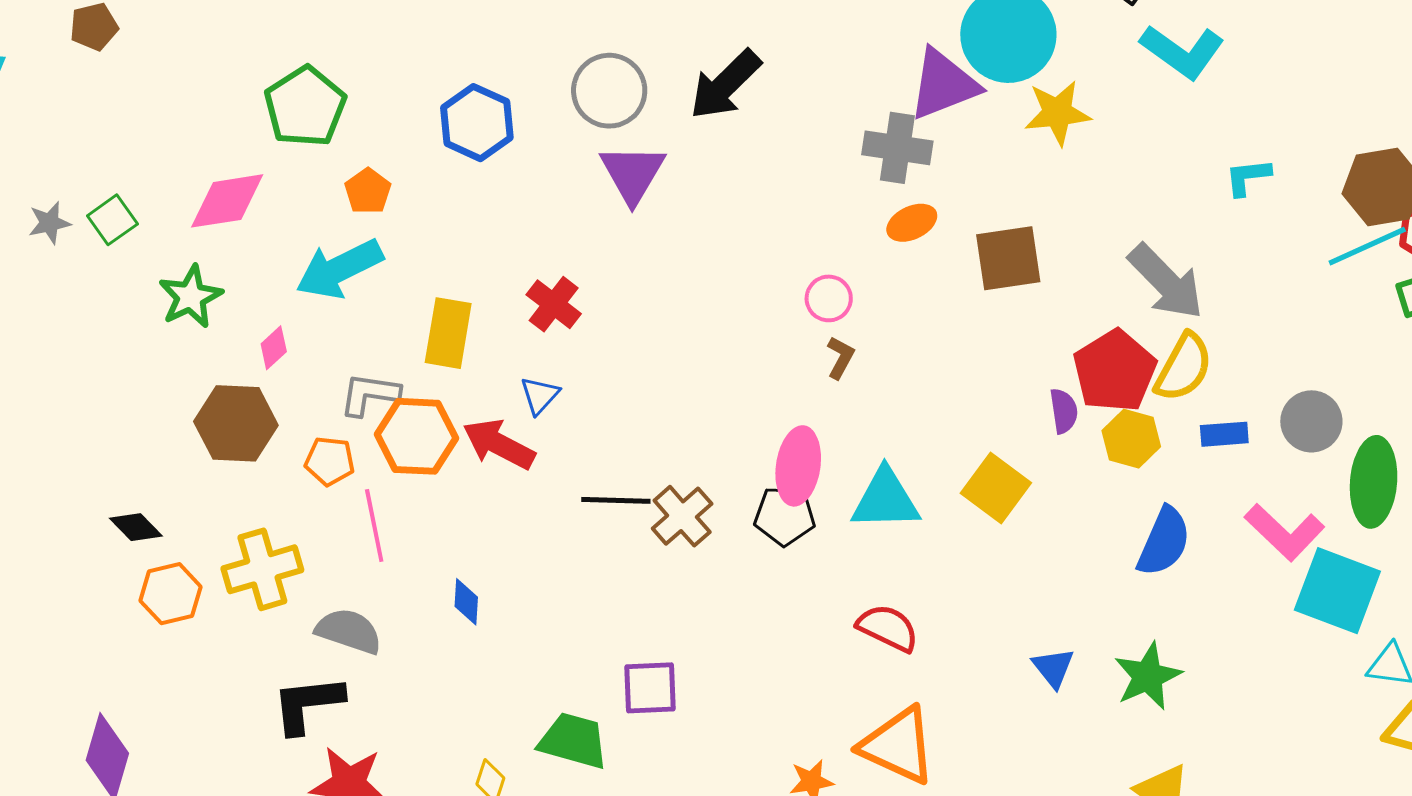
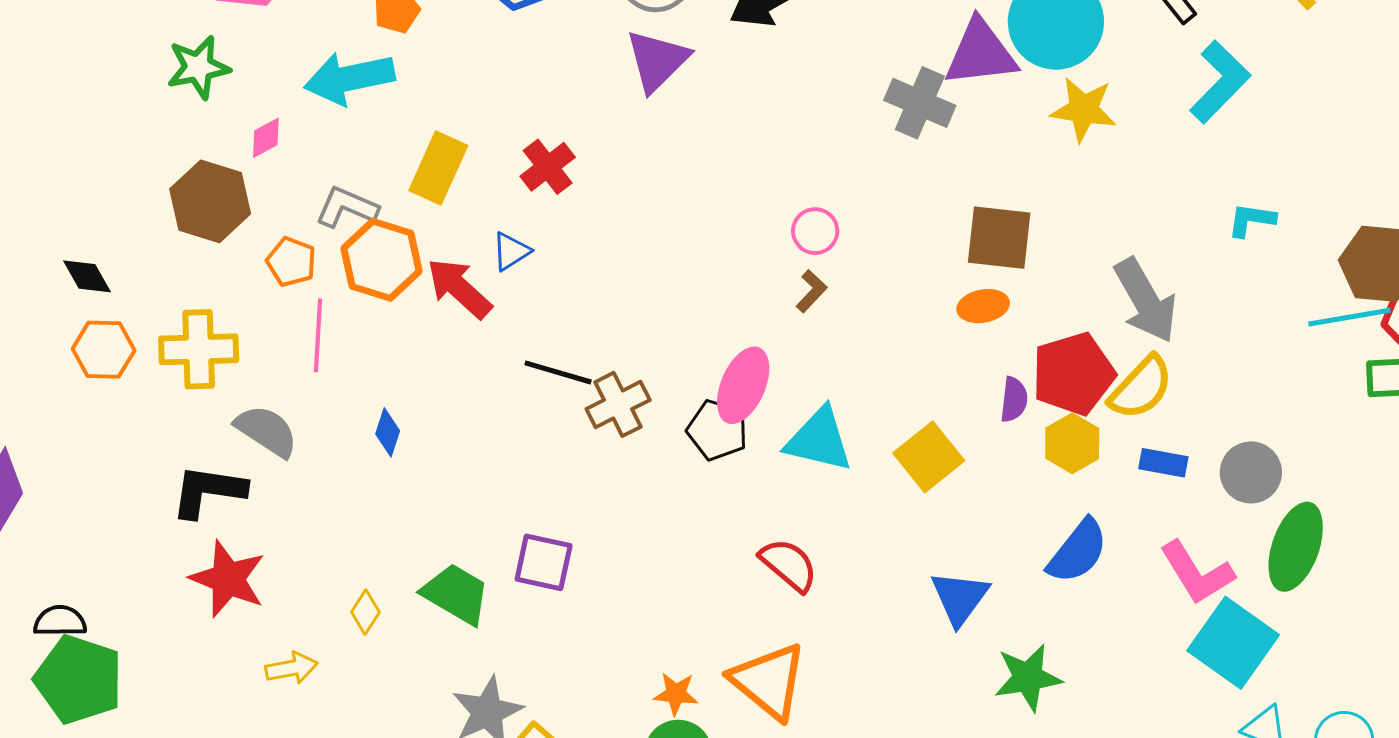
cyan L-shape: (1182, 52) -> (1220, 82), turned -96
orange ellipse: (912, 223) -> (983, 306), moved
blue triangle: (1053, 668) -> (960, 598), moved, size x1.4

